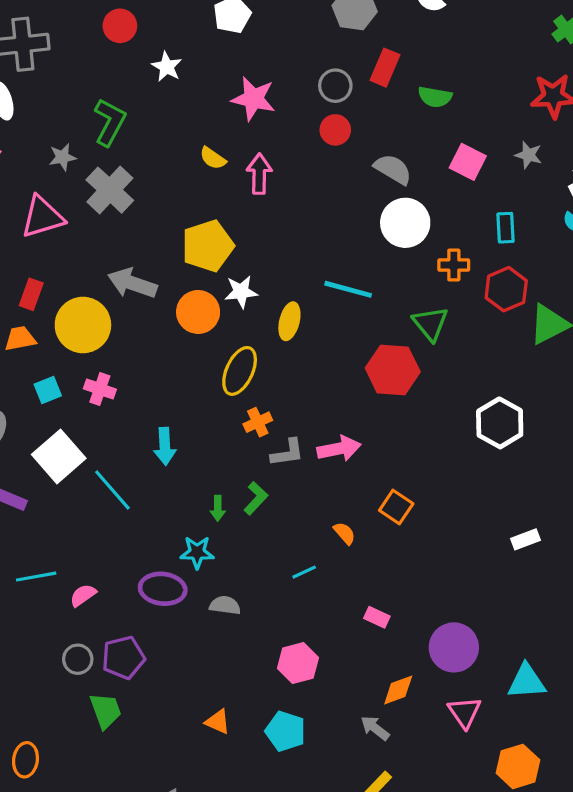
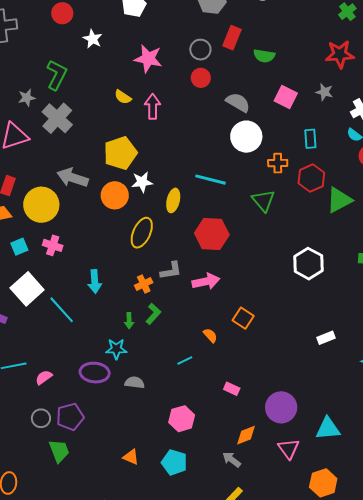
red hexagon: (393, 370) -> (212, 234), moved
orange cross: (258, 422) -> (144, 284), moved
gray L-shape: (287, 453) -> (171, 271), moved

